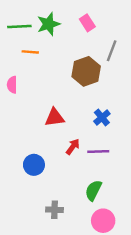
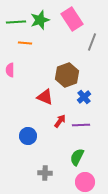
pink rectangle: (87, 23) -> (72, 19), size x1.6
brown hexagon: (86, 71) -> (67, 75), moved
red triangle: (55, 118) -> (45, 97), turned 30

